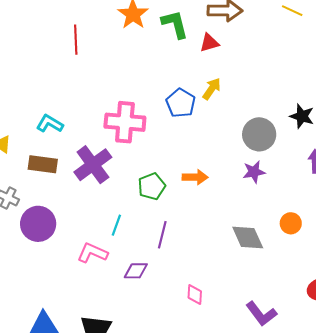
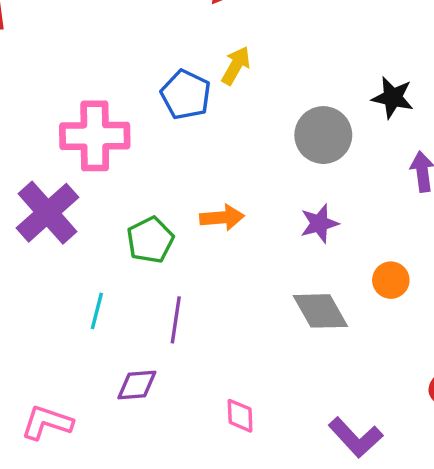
purple star: (254, 172) -> (319, 223), moved
pink L-shape: (92, 253) -> (47, 423), moved

